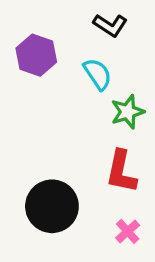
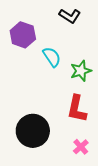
cyan semicircle: (98, 74) -> (52, 57), moved

